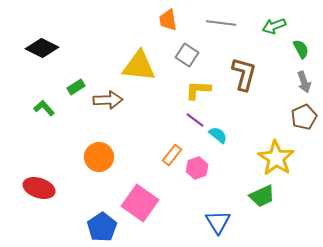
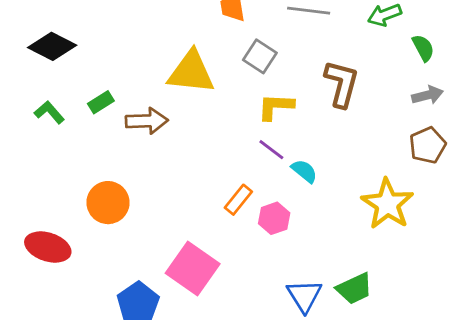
gray arrow: (304, 82) -> (428, 95), turned -85
green L-shape: (44, 108) -> (49, 112), moved
orange circle: (99, 157) -> (108, 203), moved
green trapezoid: (262, 196) -> (354, 289), moved

